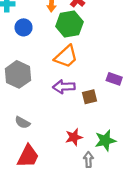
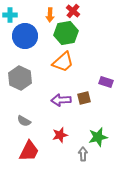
blue circle: (24, 27) -> (25, 36), size x1.6
purple arrow: (64, 87) -> (61, 100), moved
red star: (74, 137) -> (60, 135), moved

